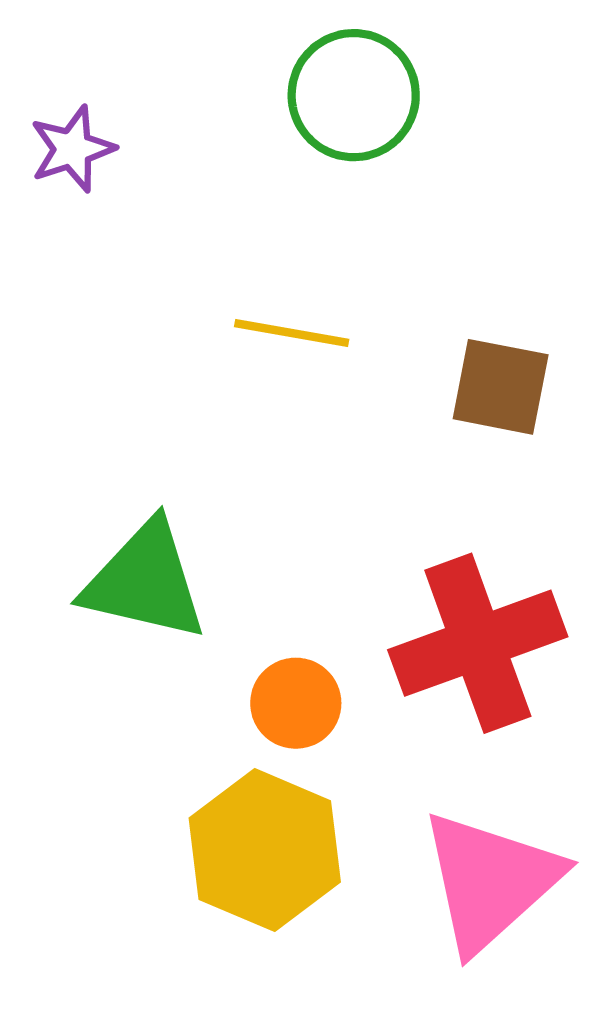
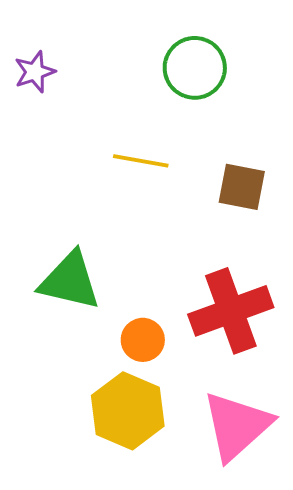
green circle: (354, 95) -> (195, 68), moved

